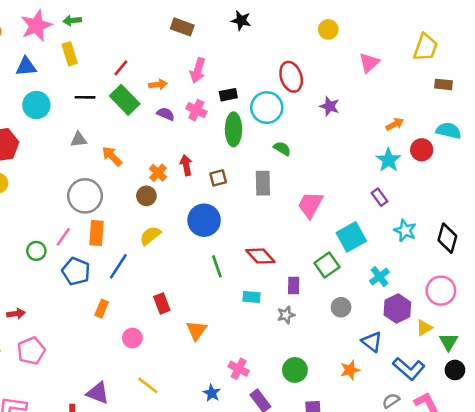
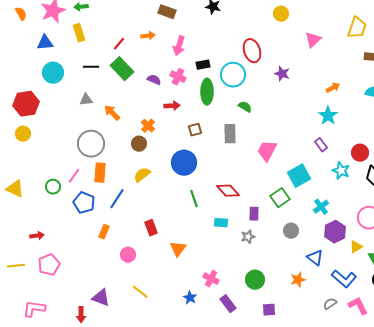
orange arrow: (158, 84) -> (148, 36), moved
red circle: (422, 150) -> (360, 153), moved
red arrow: (186, 165) -> (172, 106), moved, turned 98

